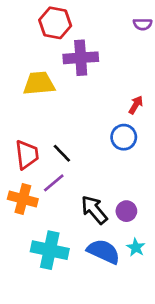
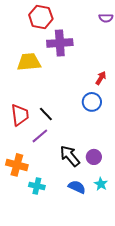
orange cross: (23, 199) -> (17, 165), moved
cyan cross: (50, 250) -> (37, 186), size x0.6
blue semicircle: (104, 251) -> (77, 187), size x0.7

